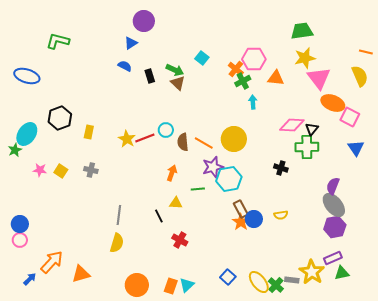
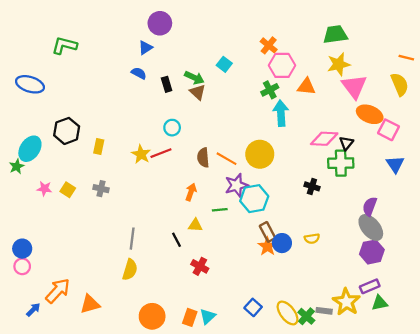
orange cross: (236, 69) -> (269, 45), moved
cyan arrow: (253, 102) -> (281, 113), size x1.6
cyan circle: (166, 130) -> (172, 128), moved

